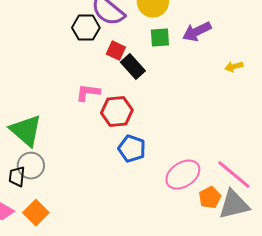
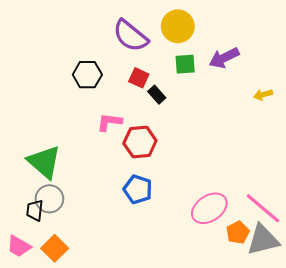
black hexagon: (86, 28) -> (87, 75), moved
black rectangle: (133, 67) -> (157, 95), size x0.7
blue pentagon: (132, 149) -> (138, 189), moved

